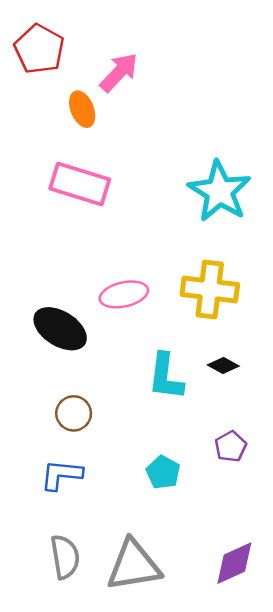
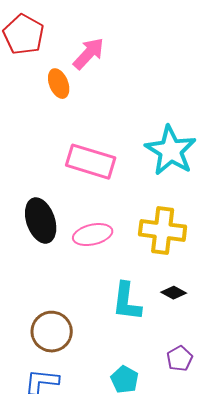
pink rectangle: (80, 184) -> (91, 162), moved
black ellipse: (60, 329) -> (41, 221), moved, turned 39
brown circle: (74, 413) -> (52, 332), size x1.4

